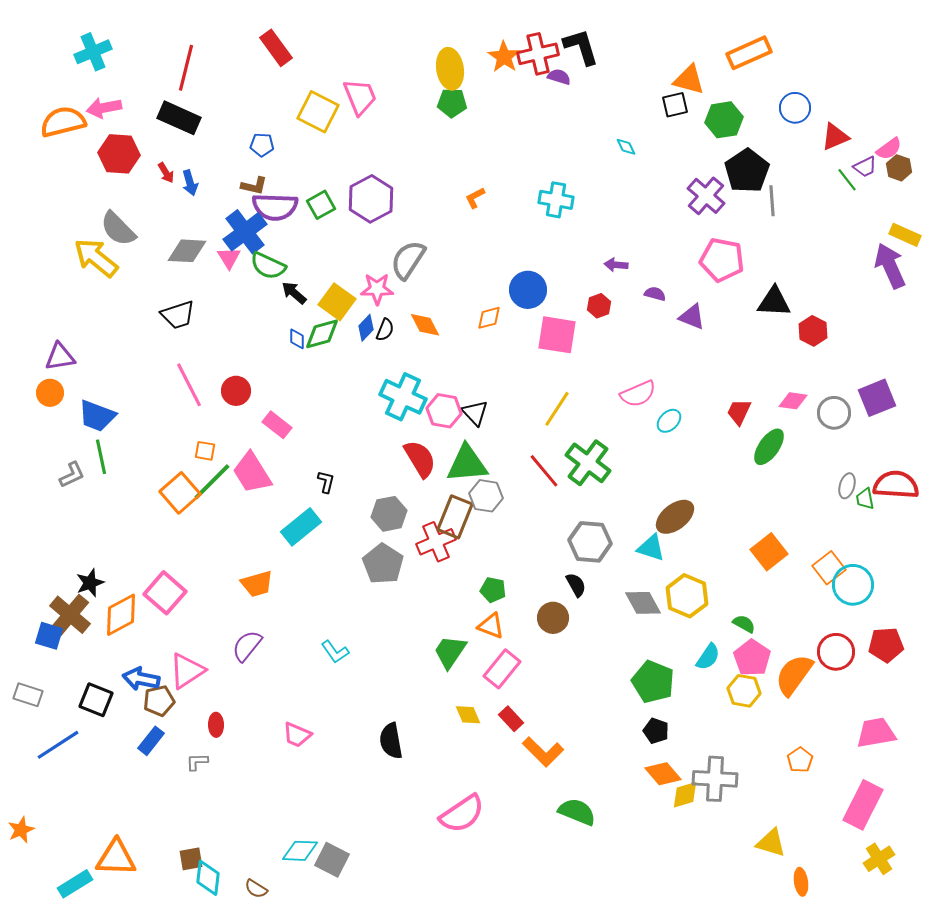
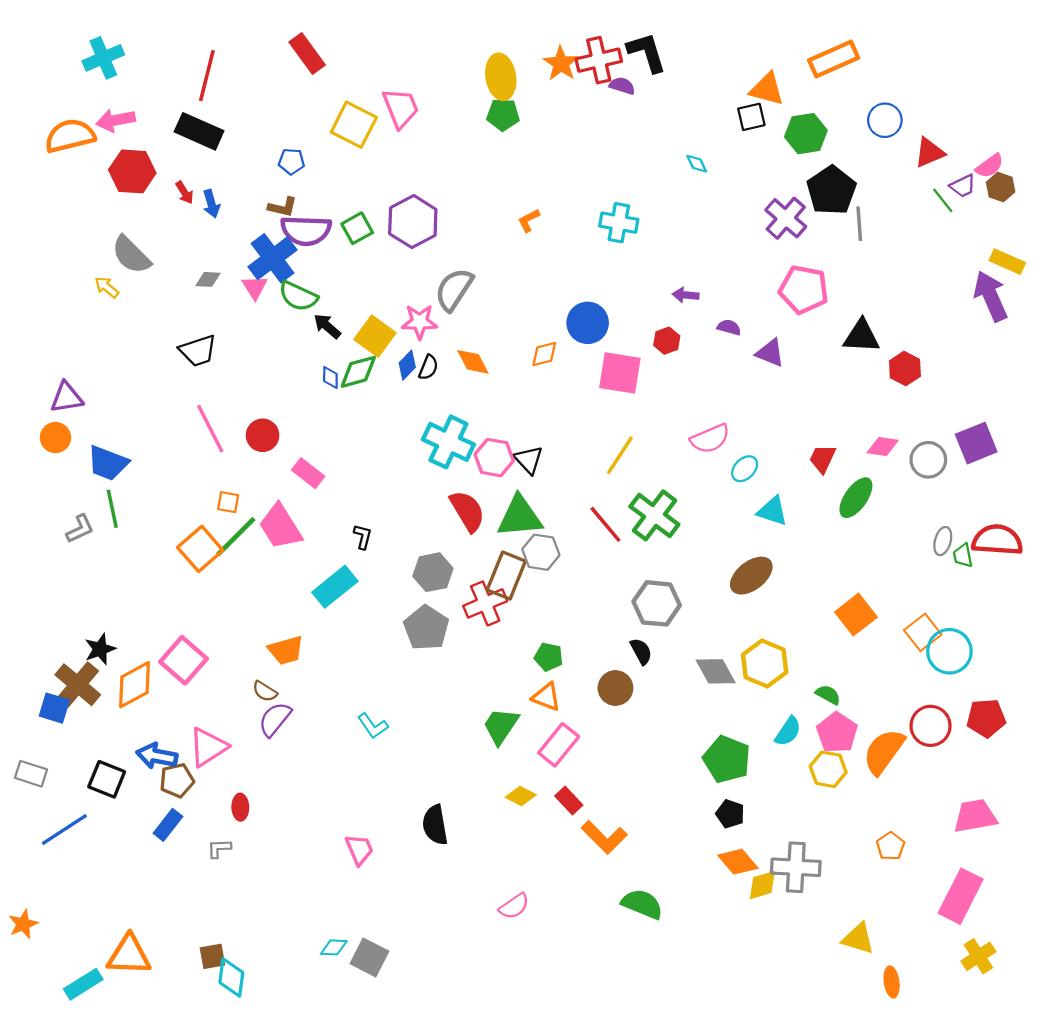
gray diamond: (187, 251) -> (208, 279), size x0.6
yellow arrow: (96, 258) -> (107, 287), size x0.5
cyan triangle: (651, 548) -> (772, 511), moved
yellow diamond: (468, 715) -> (521, 796), turned -40
pink trapezoid: (297, 735) -> (359, 849), moved, turned -136
pink semicircle: (462, 814) -> (514, 906), size x0.6
cyan diamond: (300, 851) -> (334, 947), size x0.7
brown semicircle: (256, 889) -> (265, 691), moved

